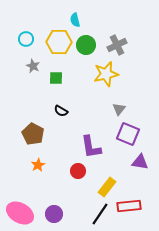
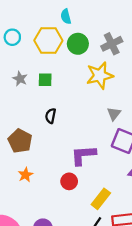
gray star: (33, 66) -> (20, 79), moved
black semicircle: (61, 111) -> (51, 116), turned 72
purple L-shape: (91, 147) -> (83, 155), turned 95

